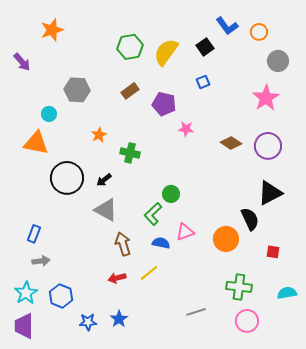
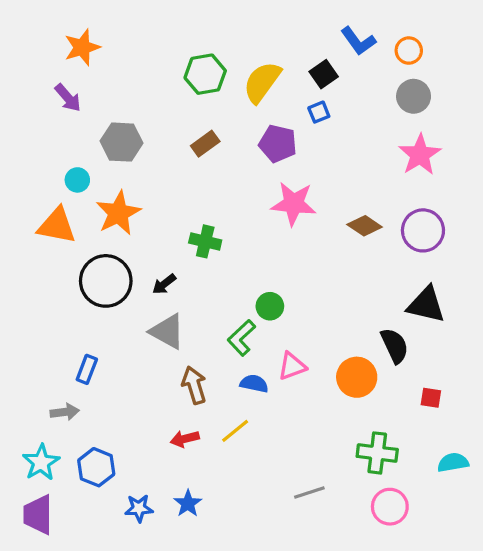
gray circle: (278, 61) -> (414, 96), moved
purple arrow: (22, 62) -> (68, 98), moved
blue square: (203, 82) -> (319, 112), moved
purple pentagon: (164, 104) -> (278, 144), moved
pink star: (186, 129) -> (294, 204), size x1.8
orange star: (99, 135) -> (118, 213), moved, size x1.8
black triangle: (270, 193) -> (426, 305), turned 40
blue rectangle: (34, 234) -> (87, 369), moved

